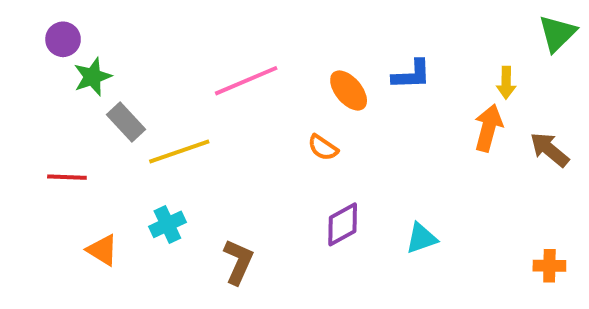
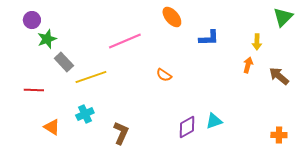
orange ellipse: (349, 91) -> (172, 17), moved
orange arrow: (488, 128) -> (248, 65), size x0.7
purple diamond: (343, 224) -> (187, 127), moved

